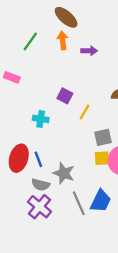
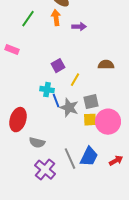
purple square: (65, 96) -> (58, 66), turned 32
cyan cross: (41, 119) -> (47, 90), moved
blue line: (38, 159) -> (56, 101), moved
gray star: (64, 173) -> (69, 108), moved
purple cross: (39, 207) -> (45, 170), moved

